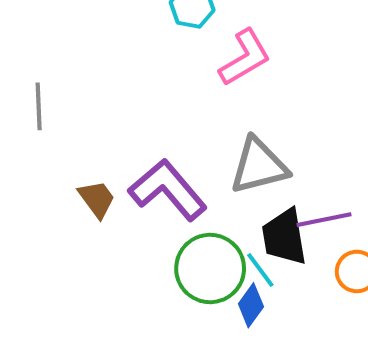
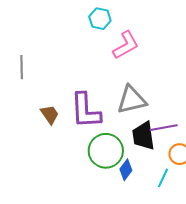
purple L-shape: (168, 190) -> (85, 111), turned -144
cyan line: (260, 270) -> (163, 178), moved, turned 60

